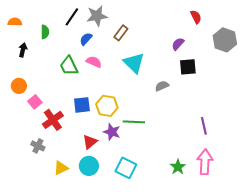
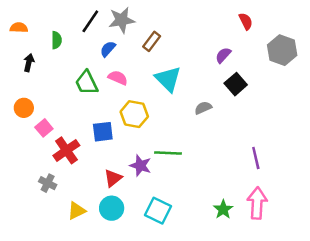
black square: (188, 67) -> (236, 84), turned -36
yellow hexagon: (107, 106) -> (134, 114), moved

